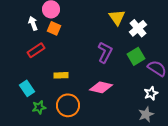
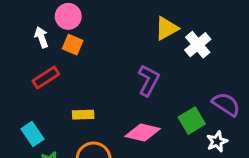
yellow triangle: (117, 17) -> (166, 28), turned 36
green square: (136, 56) -> (192, 121), moved

